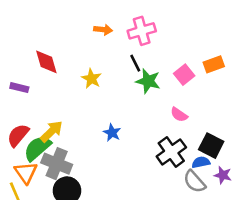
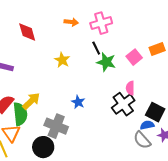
red diamond: (46, 62) -> (27, 32), moved
pink semicircle: (179, 115) -> (130, 88), turned 56
green semicircle: (37, 148) -> (20, 114), turned 125
black cross: (171, 152) -> (123, 104), moved
gray cross: (57, 164) -> (56, 126), moved

